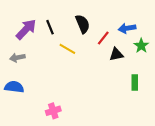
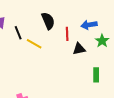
black line: (50, 27) -> (18, 33), moved
red line: (103, 38) -> (67, 34), turned -40

